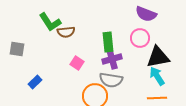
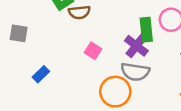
green rectangle: (108, 42) -> (146, 30), moved
purple cross: (112, 59) -> (136, 46), turned -36

